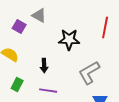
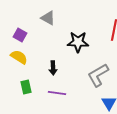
purple square: (19, 27) -> (20, 35), moved
green rectangle: (17, 85) -> (26, 87), turned -40

